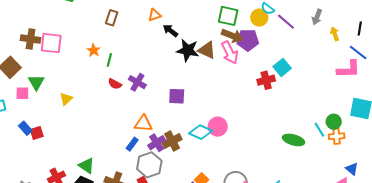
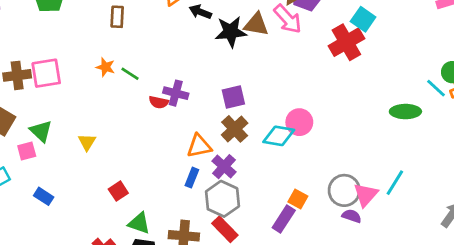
green line: (109, 60) -> (130, 74), turned -56
red cross: (266, 80) -> (346, 42), size x1.4
red semicircle: (115, 84) -> (159, 102), moved
red square: (37, 133) -> (118, 191), moved
brown cross: (172, 141) -> (235, 129), moved

